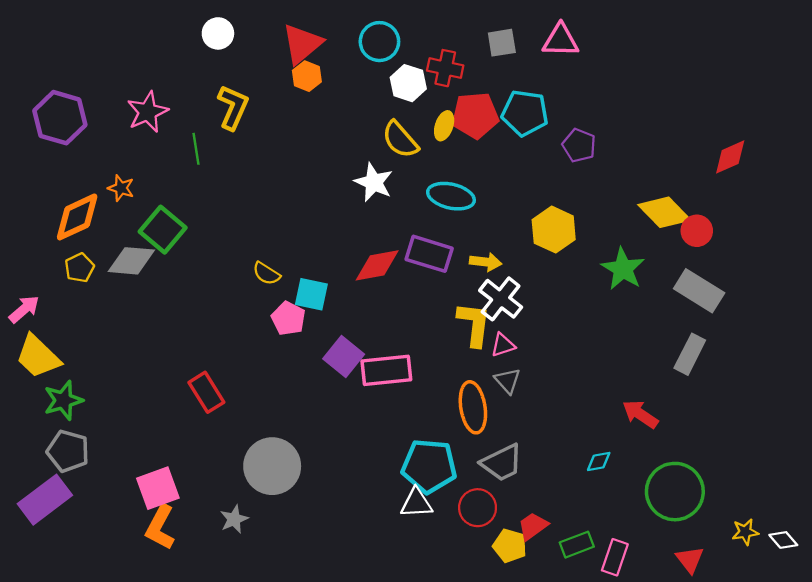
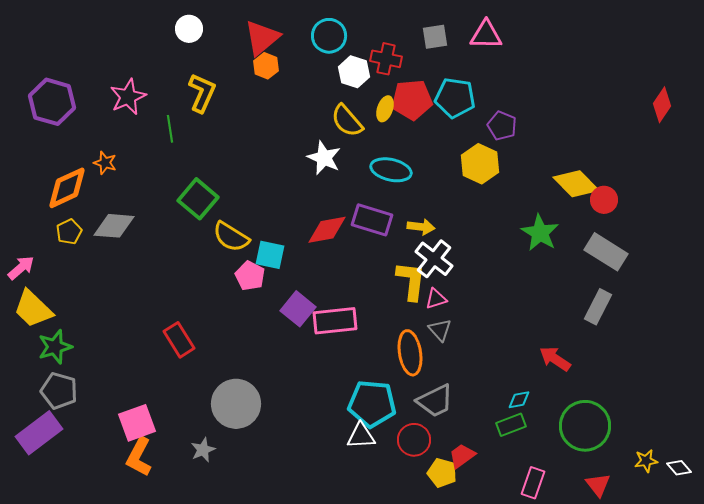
red diamond: (730, 157) -> (662, 105), moved, turned -32
green square: (163, 230) -> (198, 199), moved
yellow hexagon: (554, 230) -> (480, 164), moved
yellow semicircle: (266, 273) -> (231, 237), size x1.5
green rectangle: (577, 545) -> (511, 425), moved

